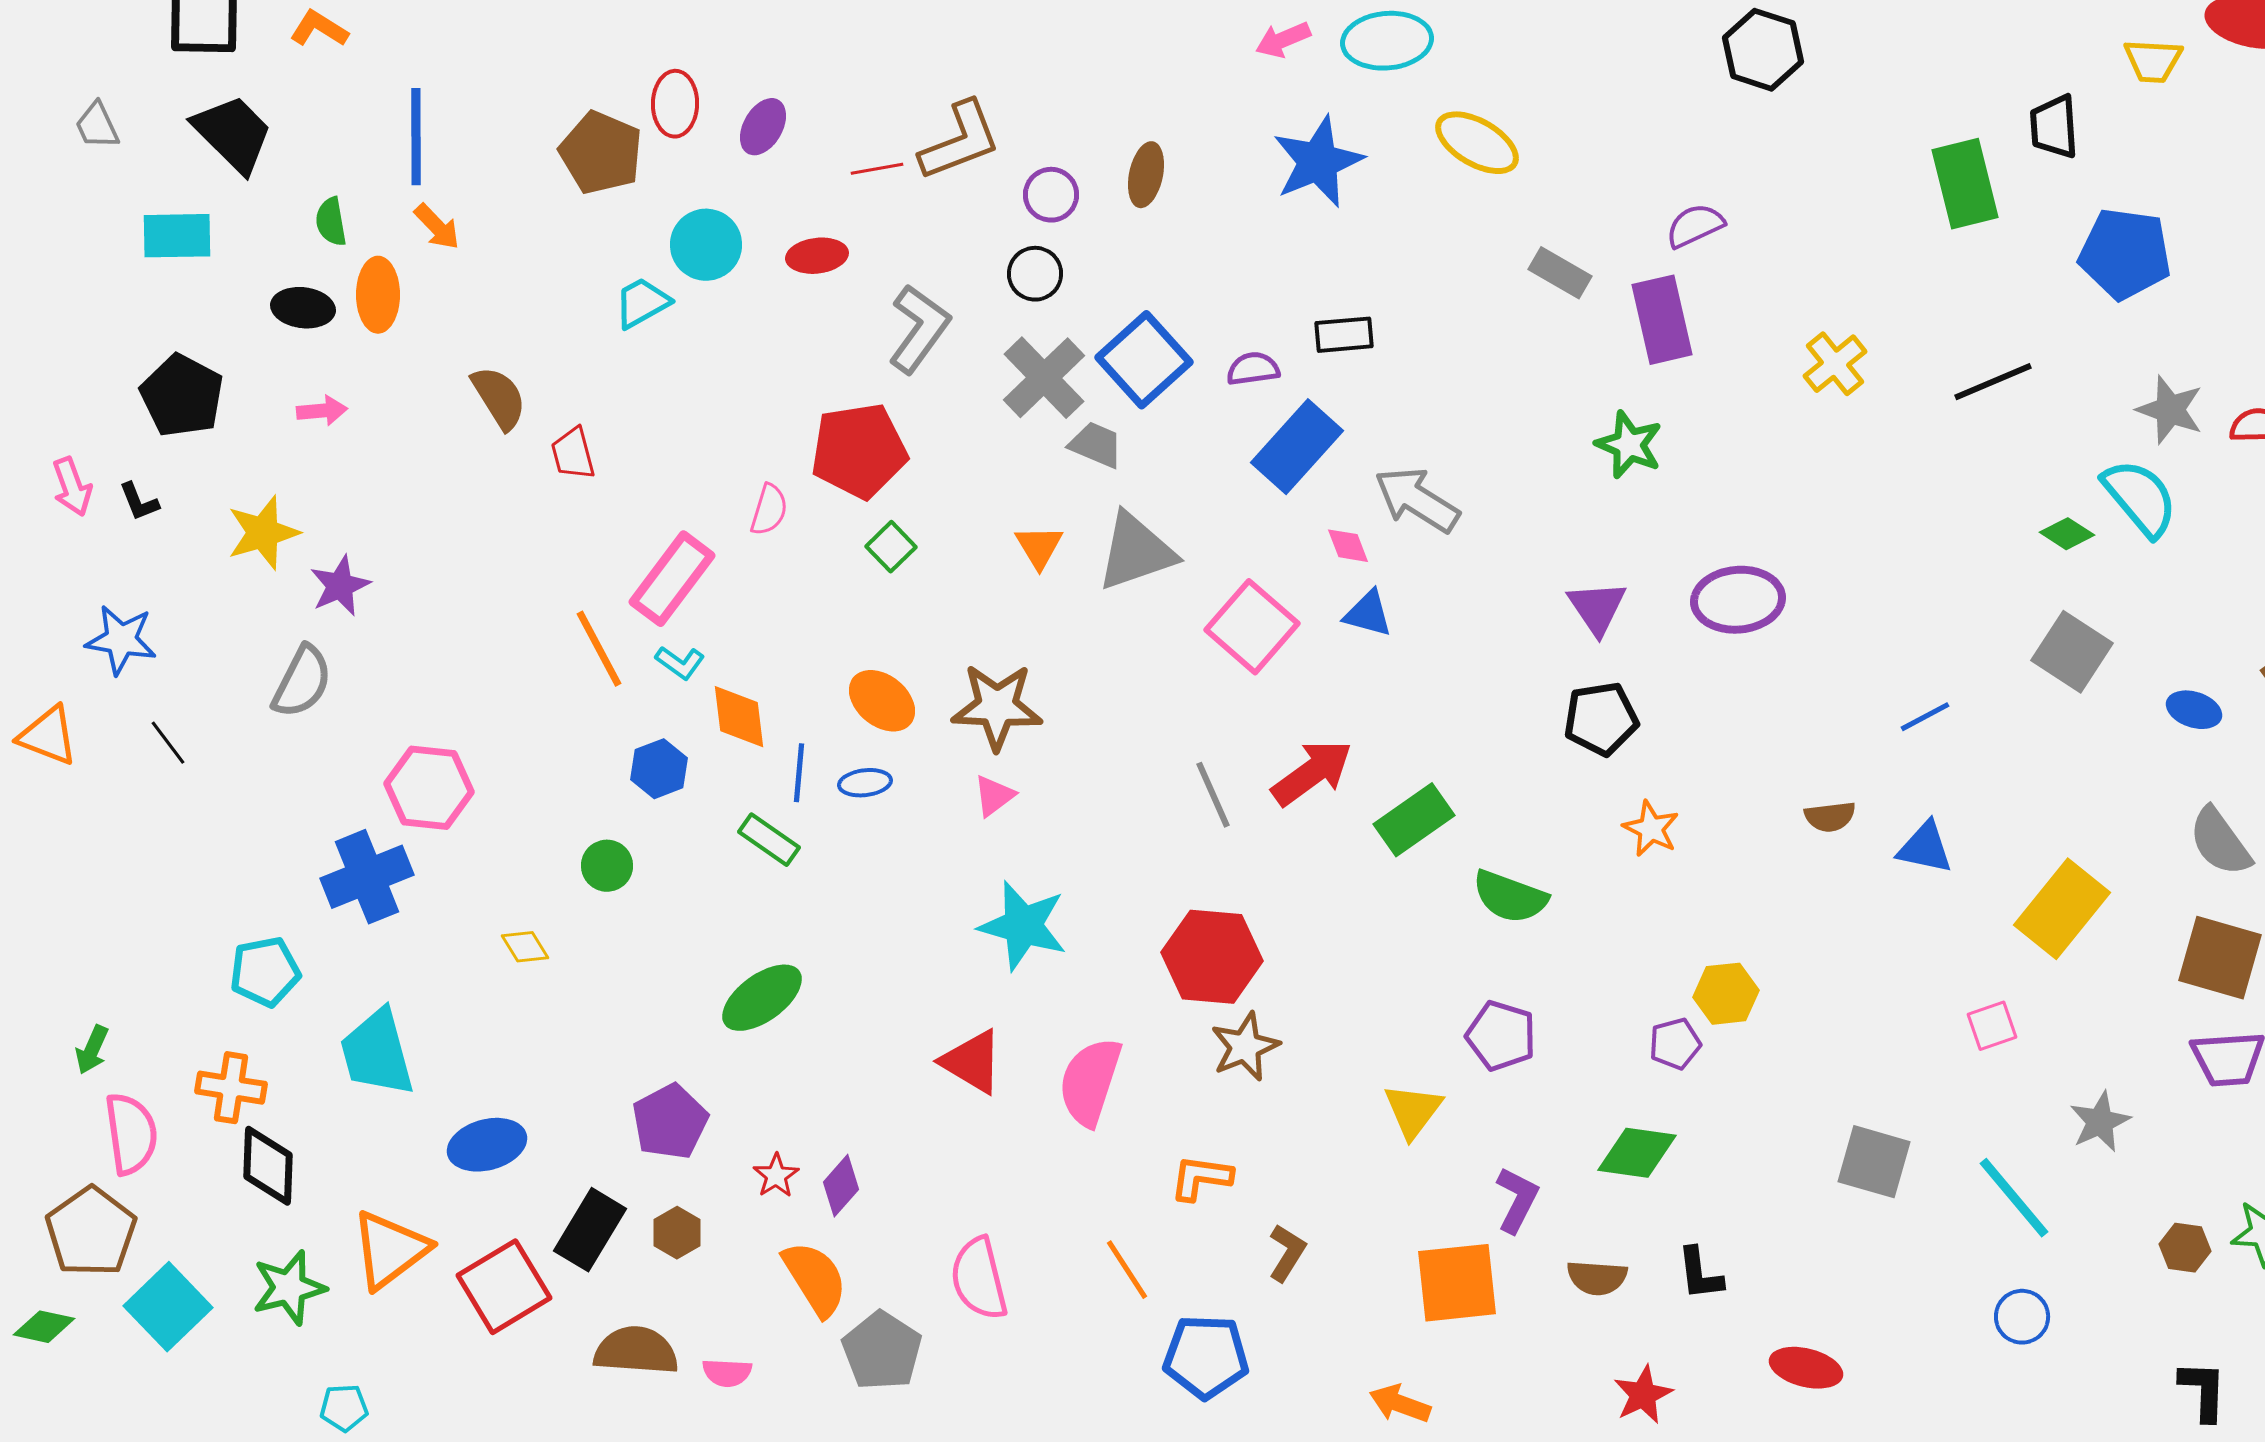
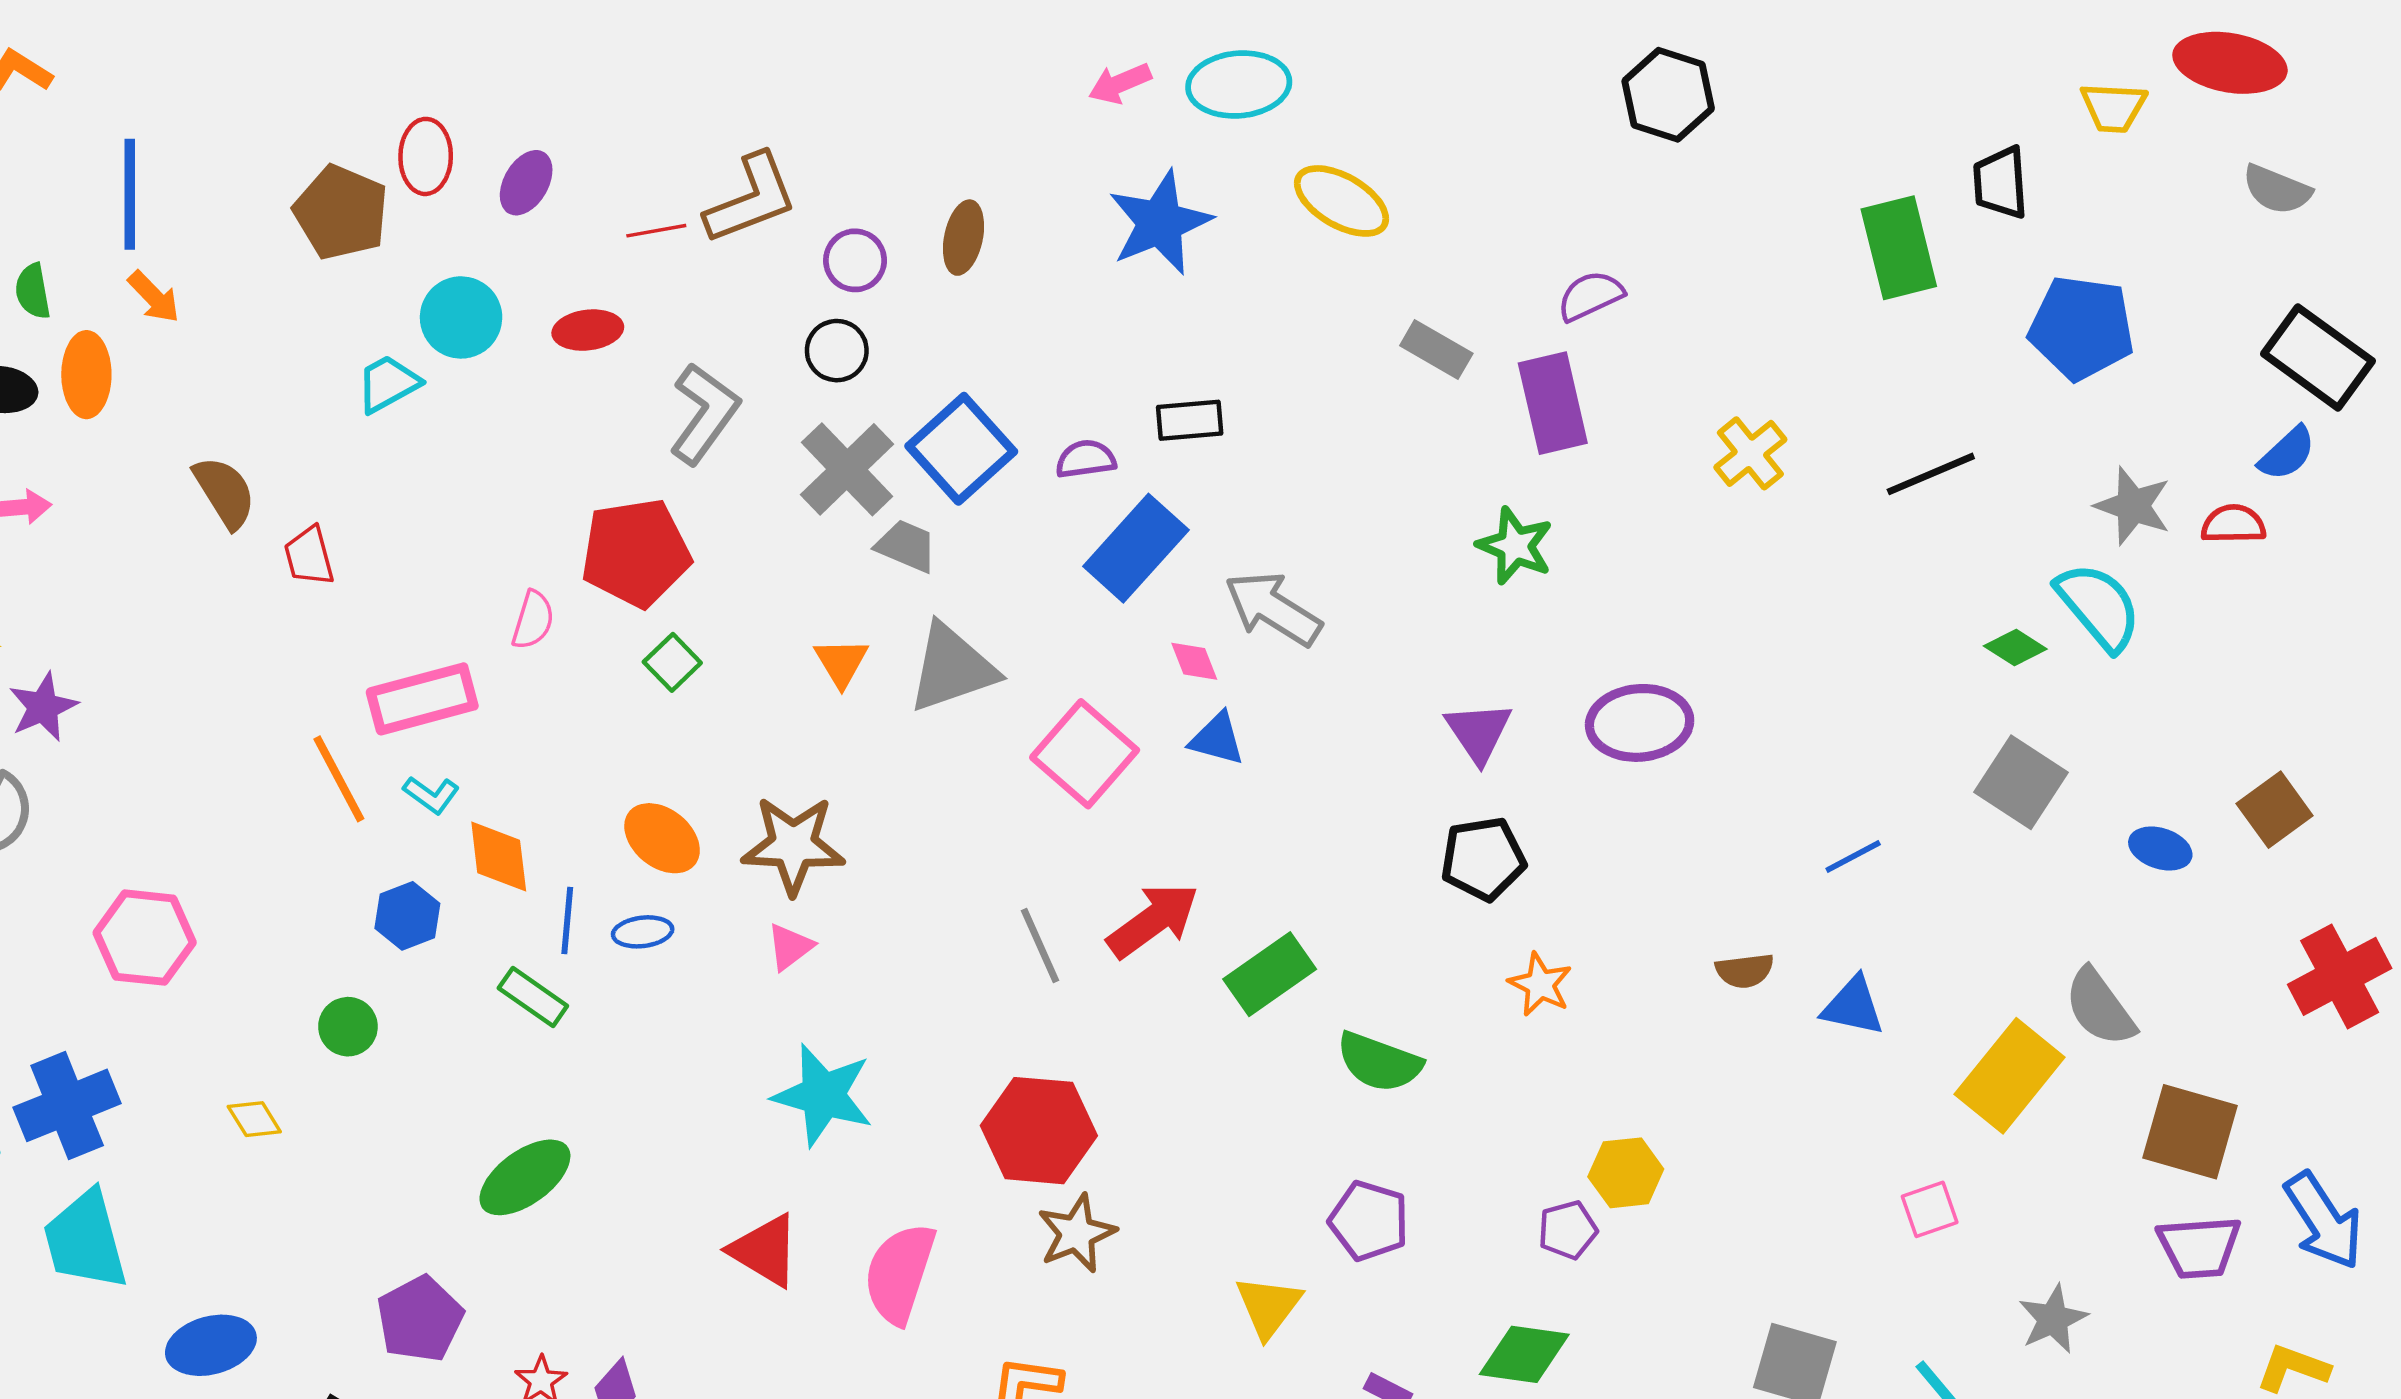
pink rectangle: (672, 579) -> (422, 699), turned 38
gray semicircle: (2220, 842) -> (2100, 1007), moved
blue cross: (367, 877) -> (67, 1105), moved

